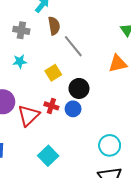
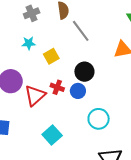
gray cross: (21, 30) -> (32, 13), turned -35
yellow square: (53, 73) -> (51, 56), moved
cyan circle: (110, 145) -> (99, 119), moved

